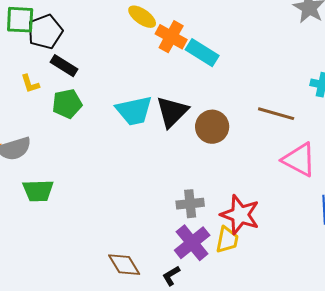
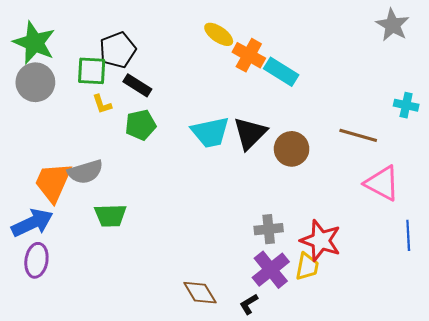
green square: (20, 20) -> (92, 71), moved

